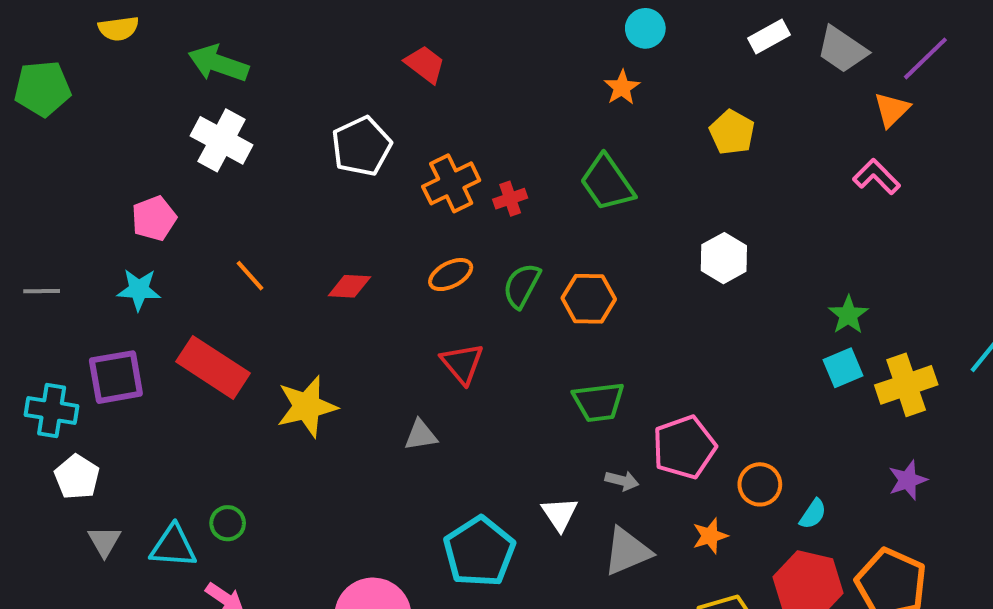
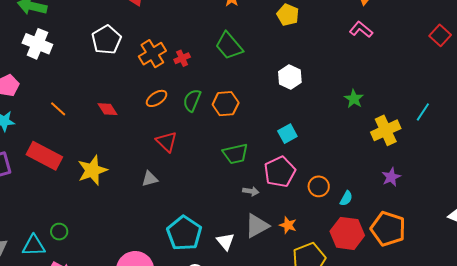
red diamond: (349, 286) -> (107, 109), turned 60
cyan square: (843, 368) -> (287, 134), moved
white triangle: (560, 514) -> (225, 241), moved
orange star: (710, 536) -> (288, 225), moved, turned -30

